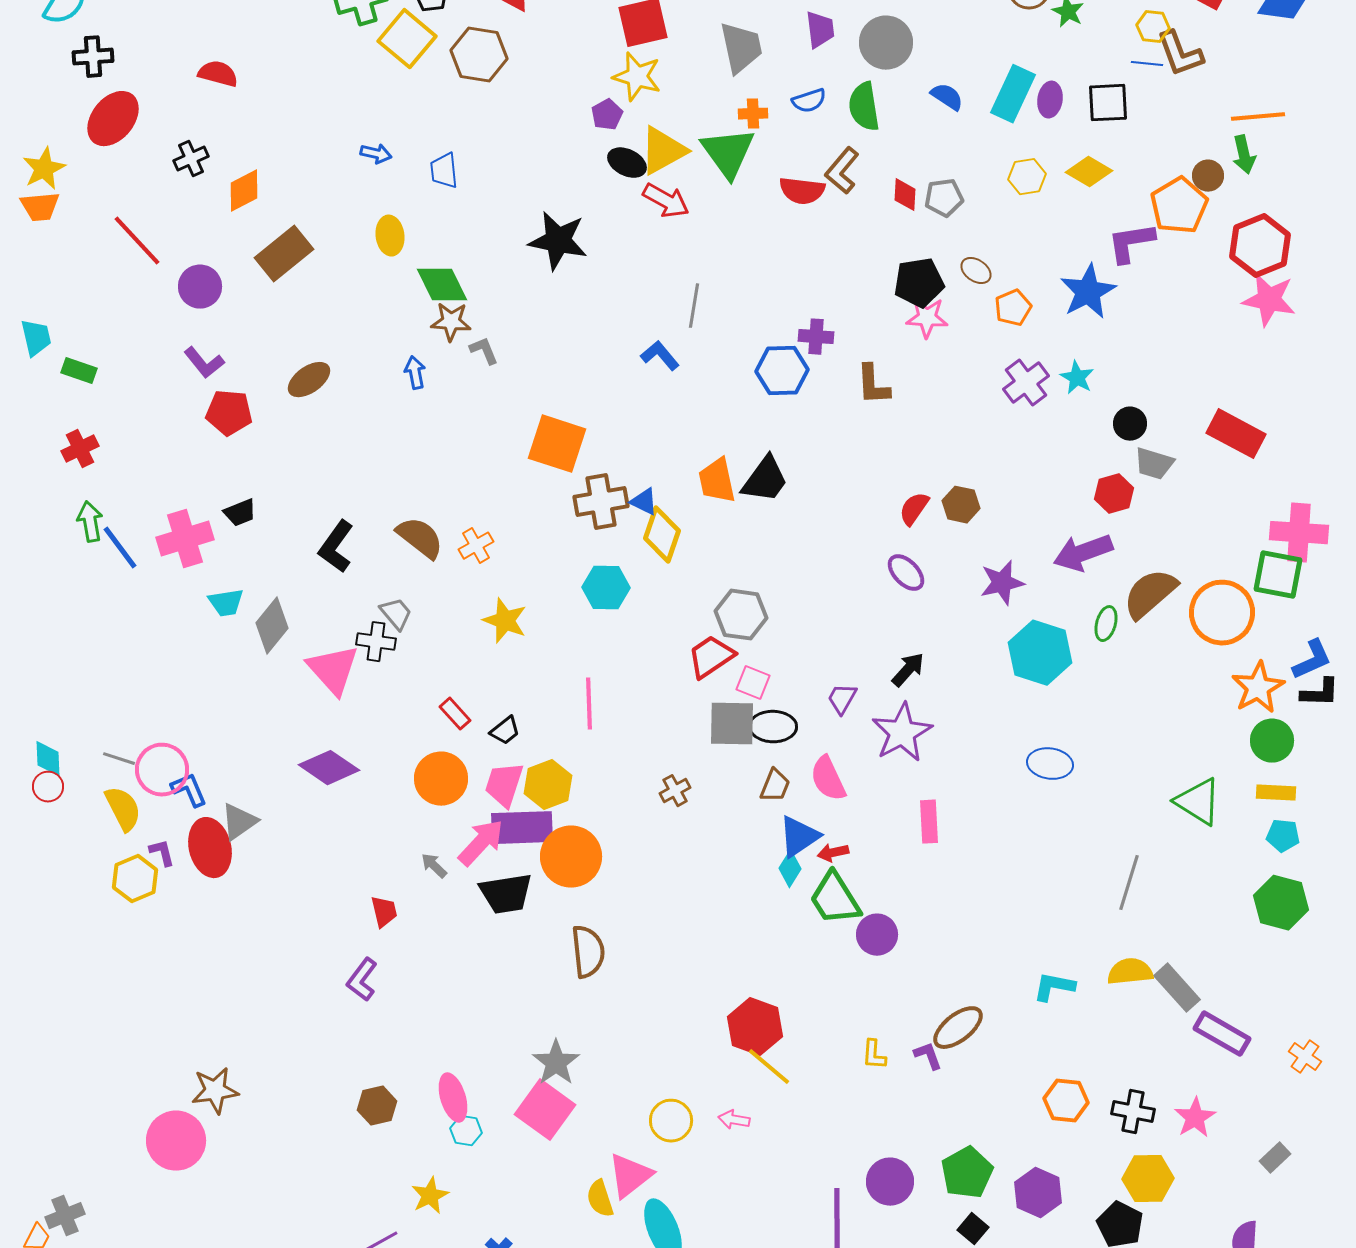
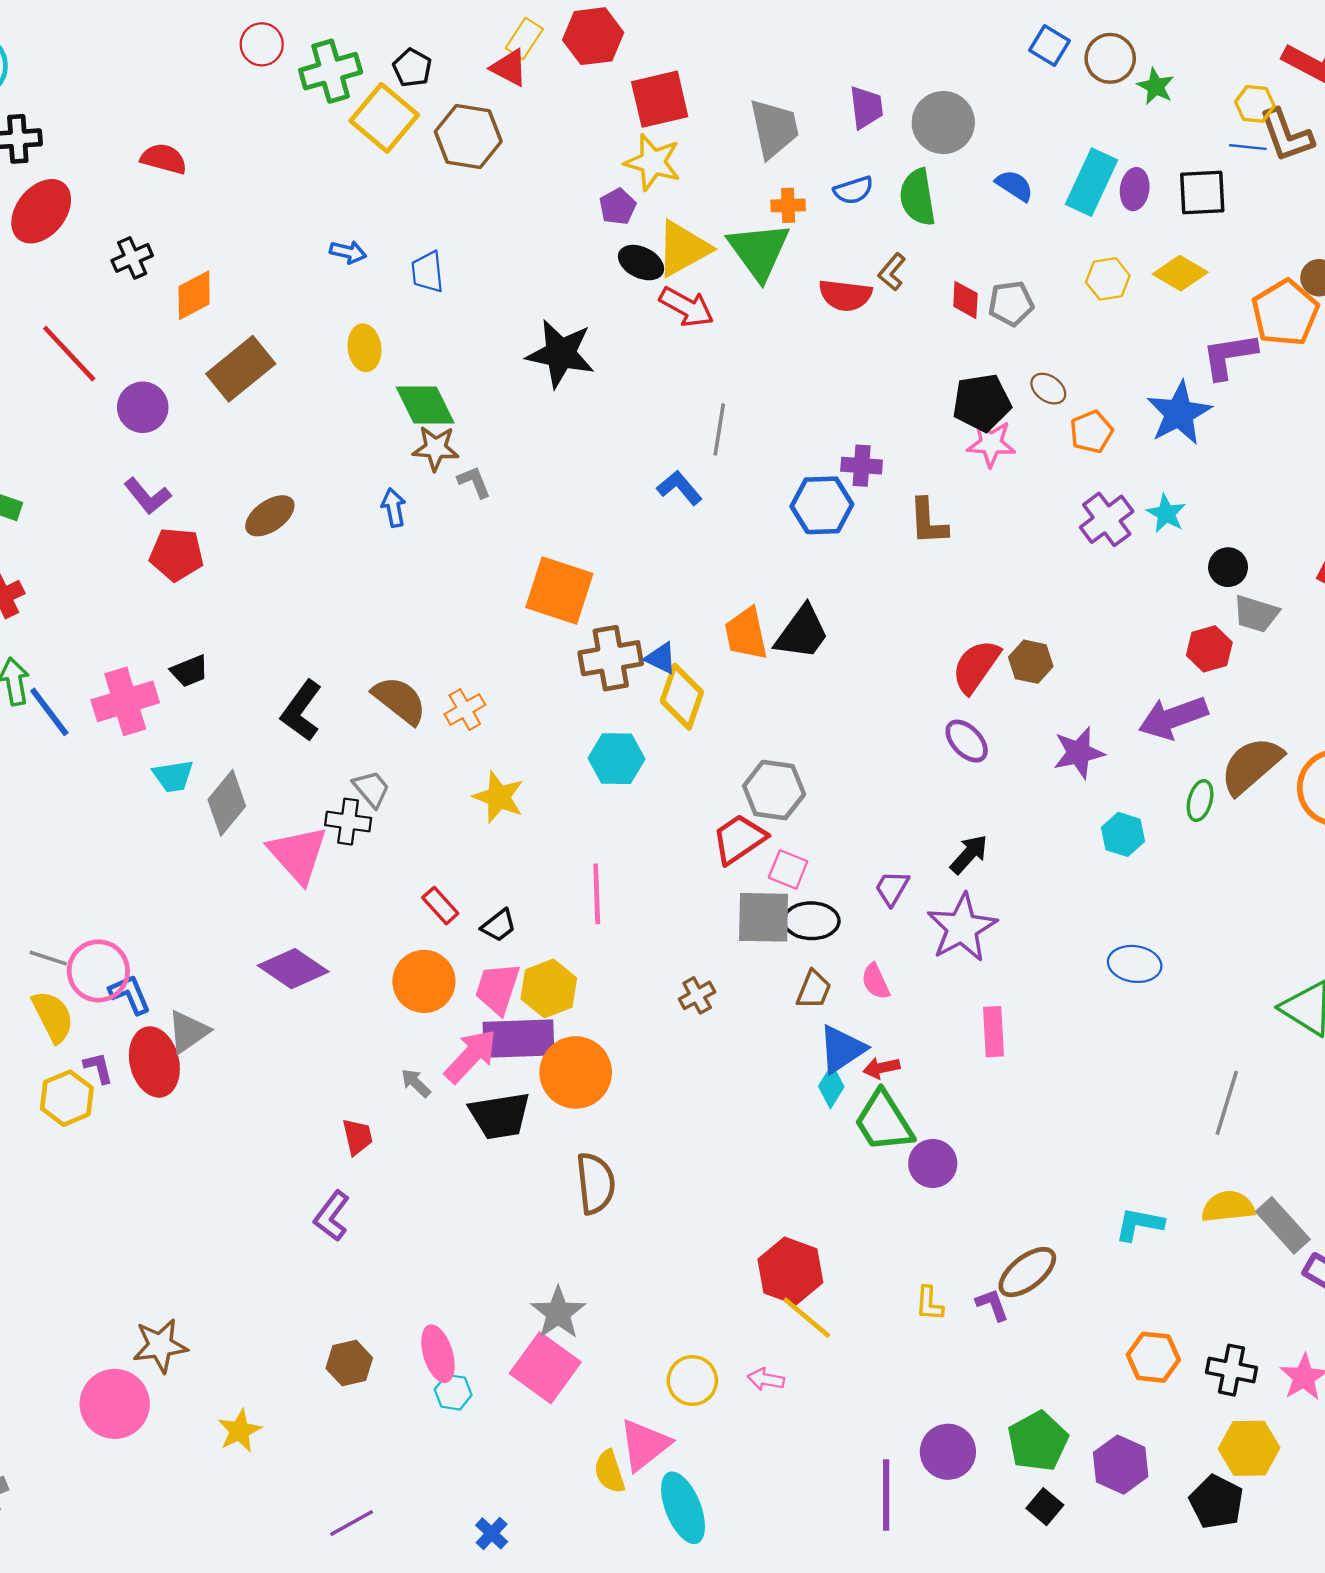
brown L-shape: (842, 171) -> (892, 272), size x0.7
red semicircle: (914, 509) -> (976, 666), size x1.4
cyan hexagon: (1040, 653) -> (1123, 834), size x0.6
pink semicircle: (828, 779) -> (876, 981), size x0.7
yellow star: (430, 1196) -> (240, 1431), moved

